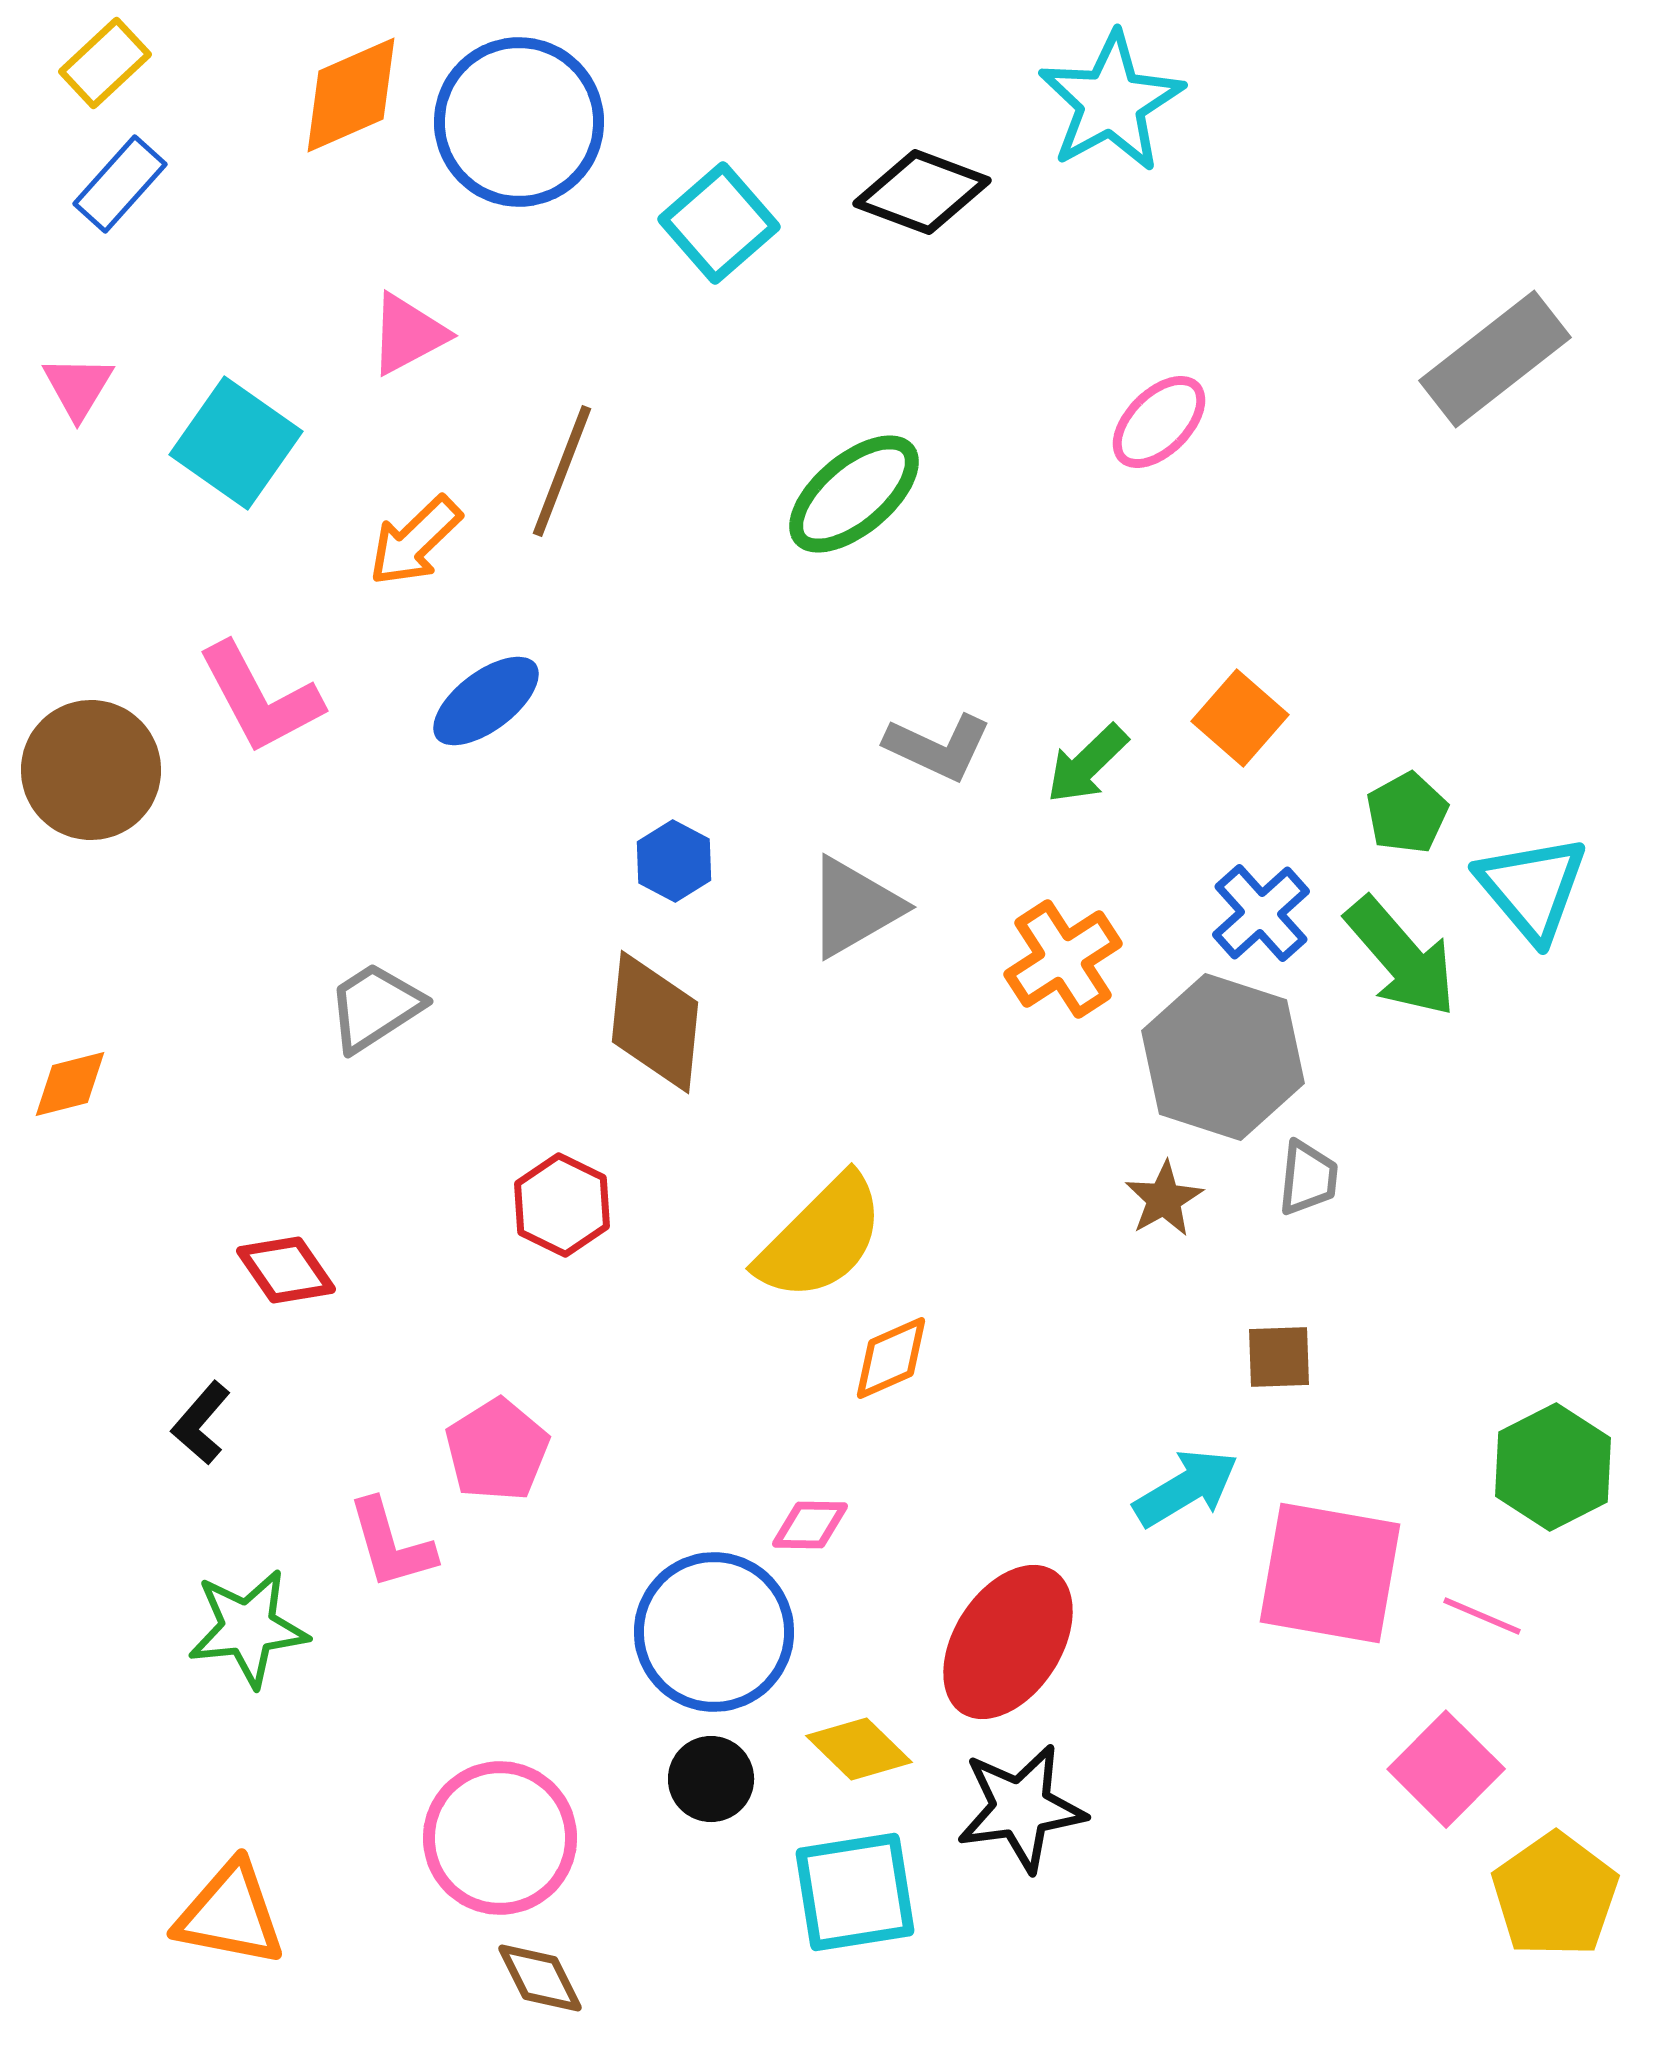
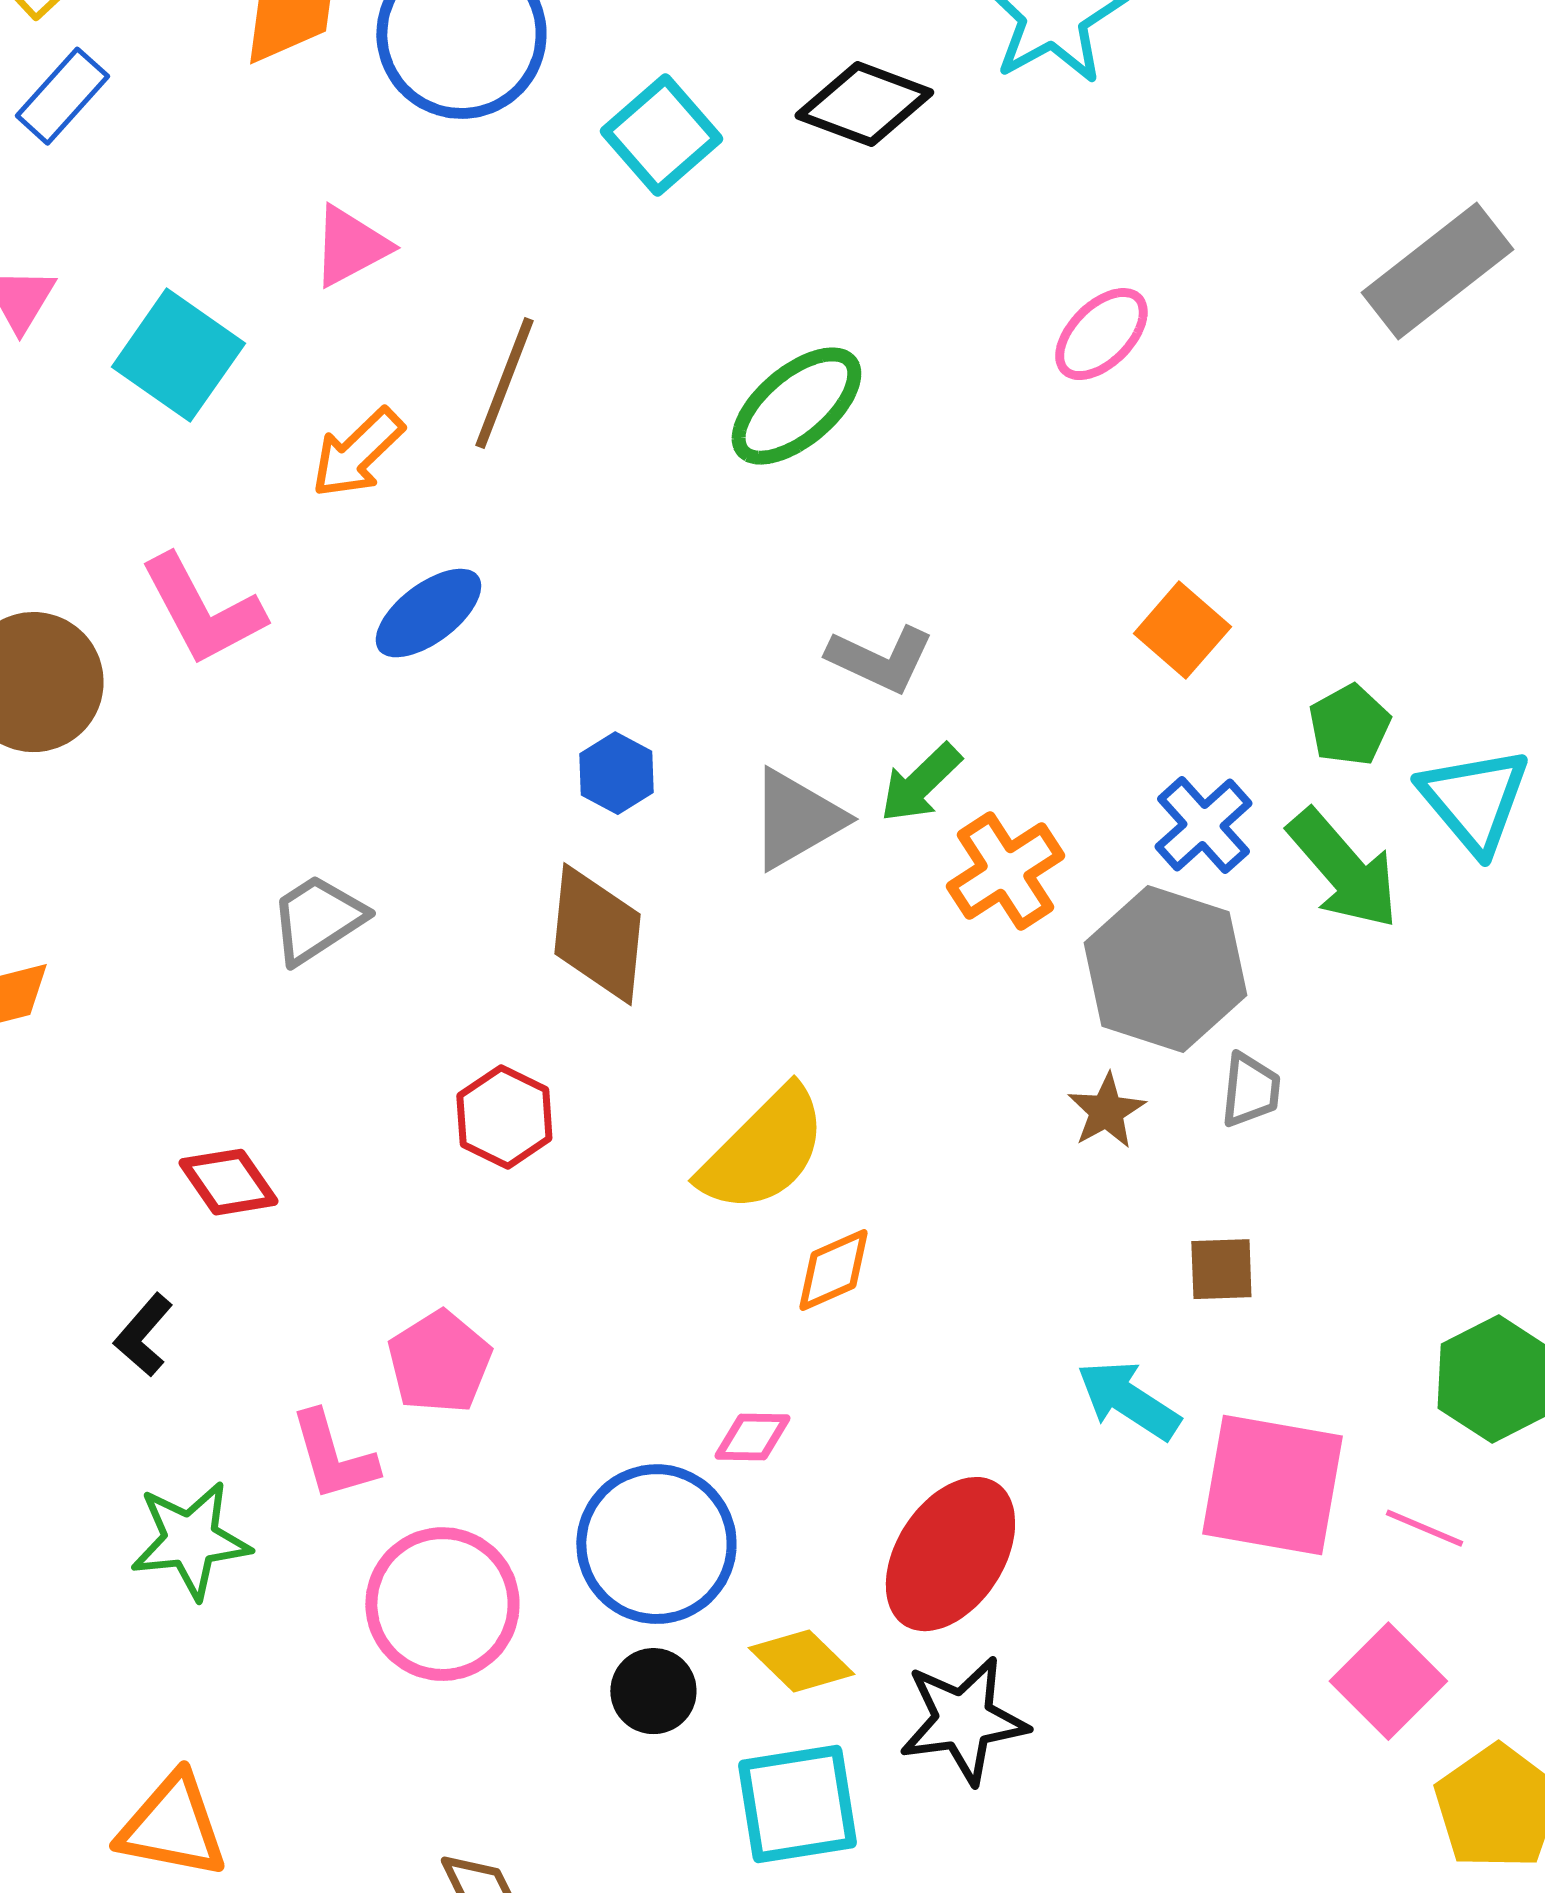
green arrow: (1087, 764) -> (920, 783), moved
cyan arrow: (1186, 1488) -> (1128, 1400), turned -116
pink circle: (500, 1838) -> (442, 1604), moved

